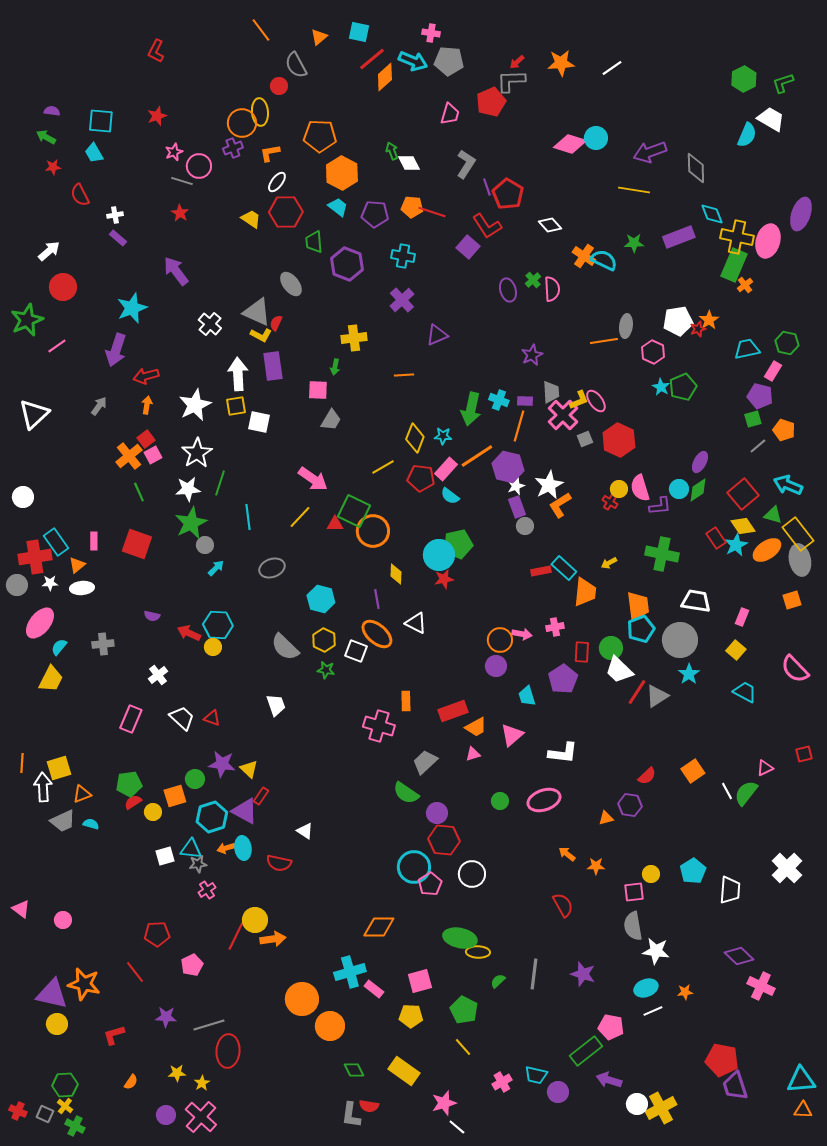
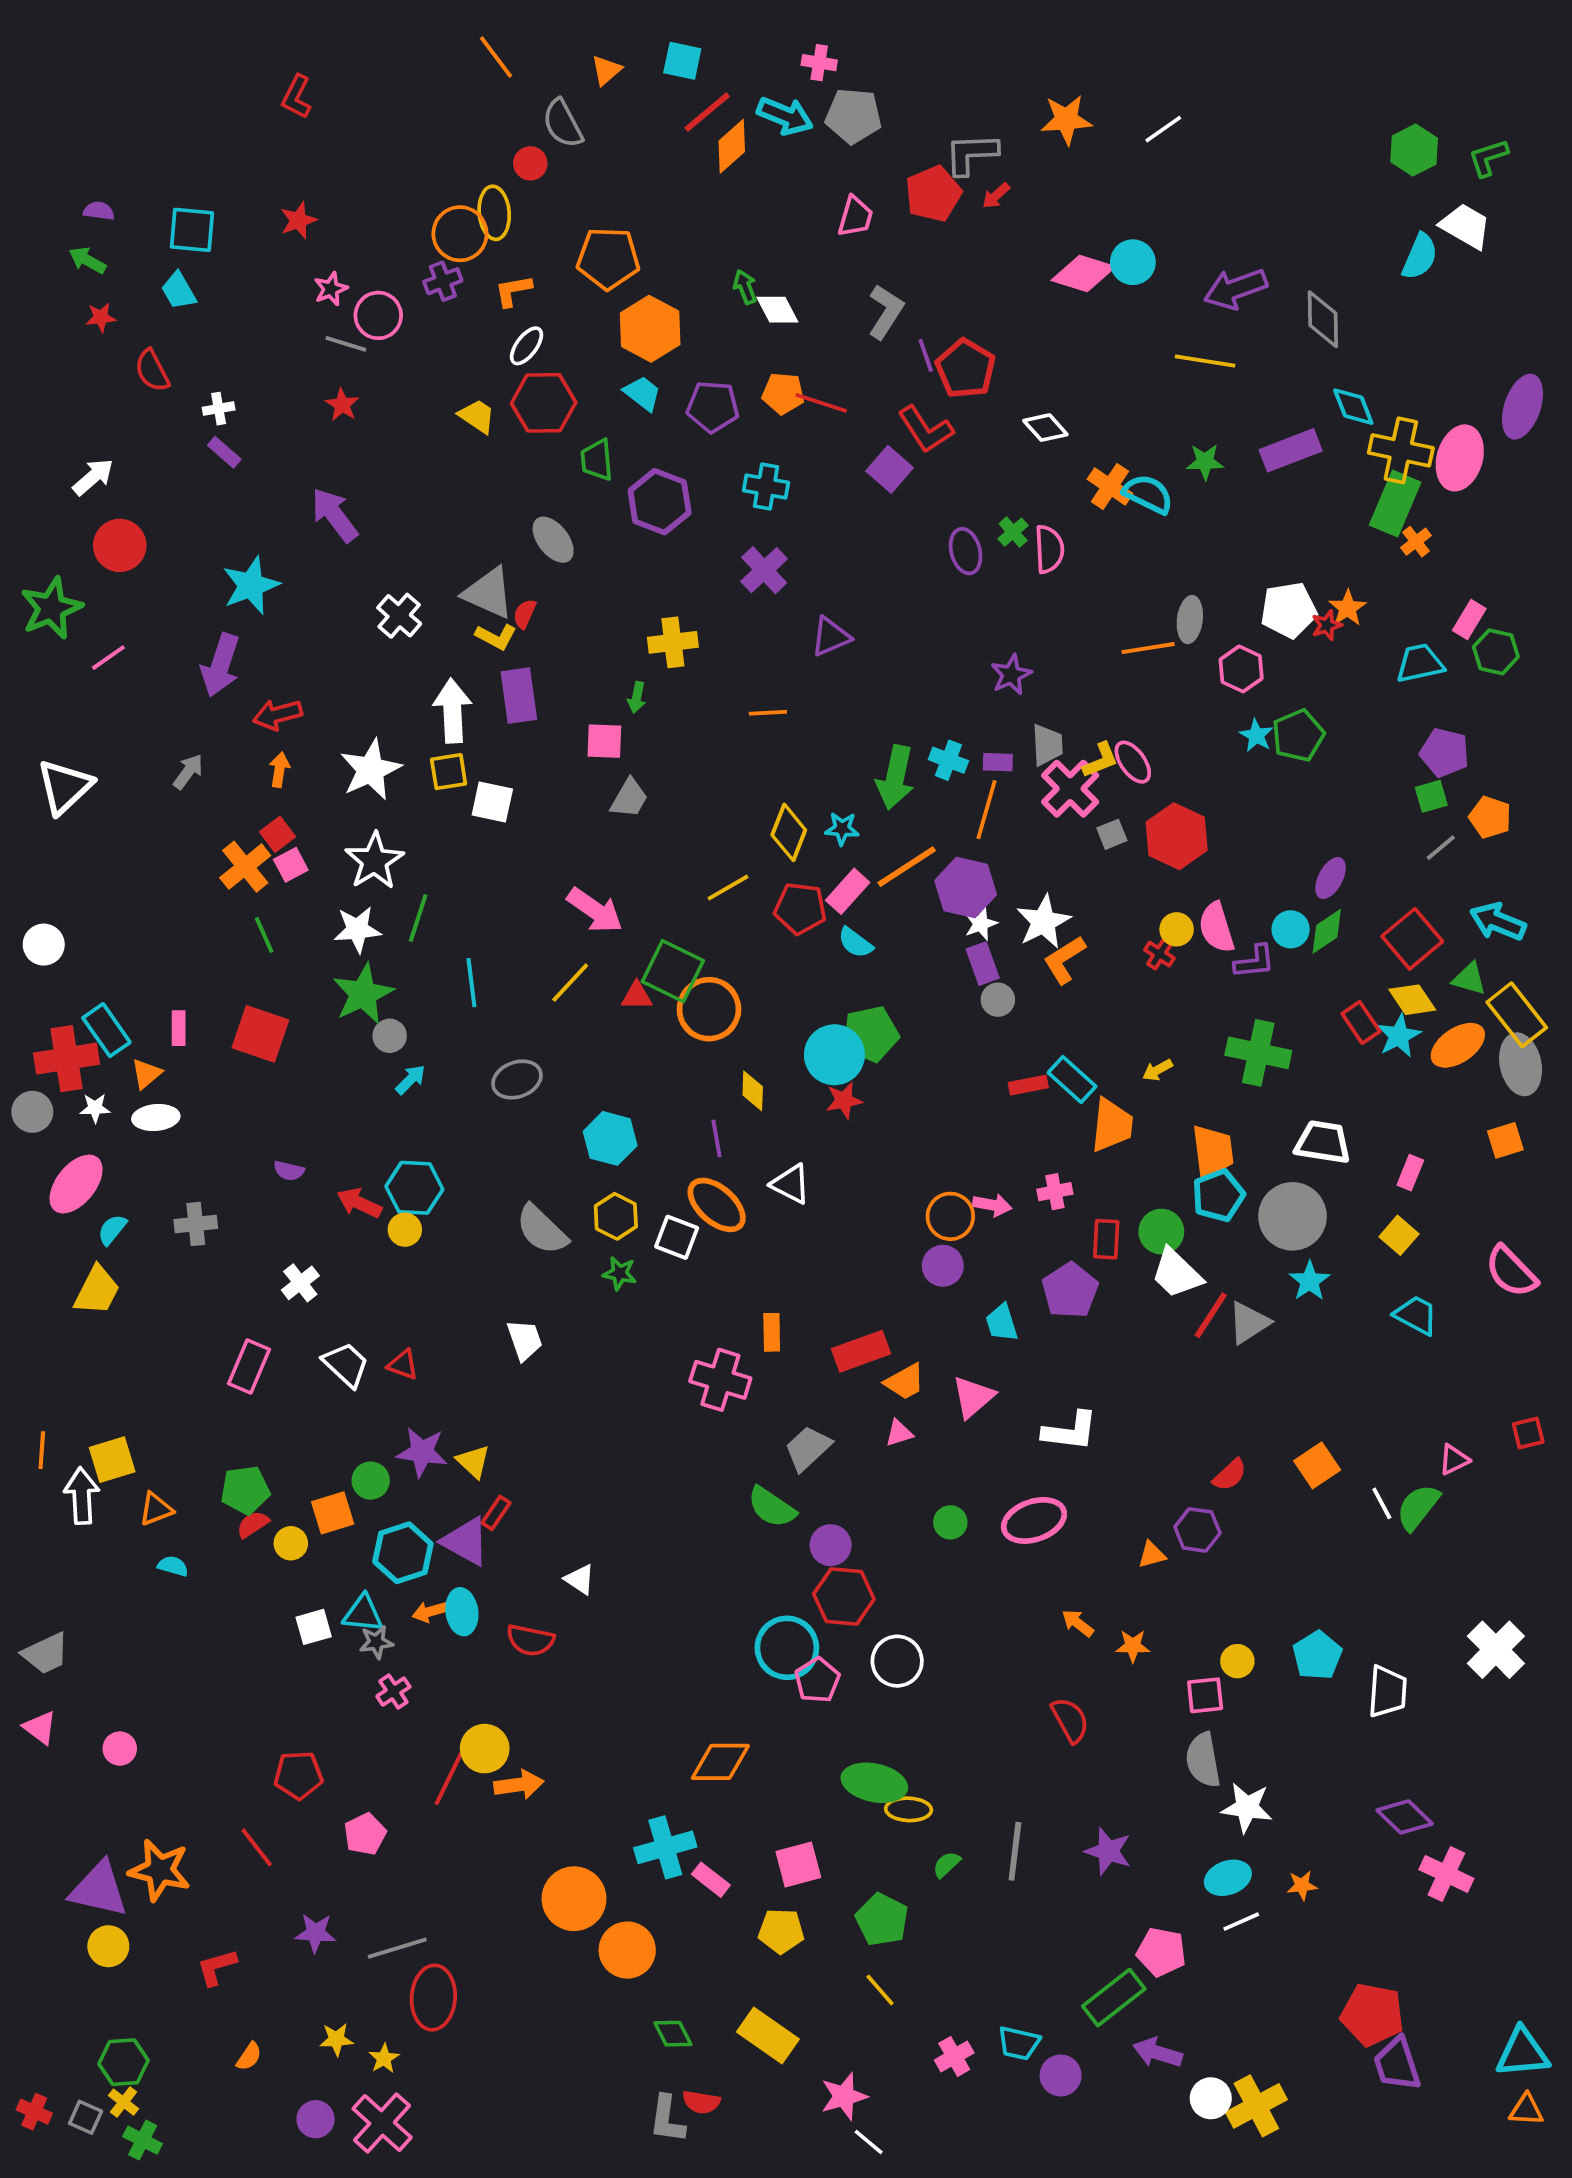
red arrow: (517, 62) -> (996, 196), moved
pink rectangle: (773, 371) -> (1469, 620), moved
gray trapezoid: (63, 821) -> (46, 1654), moved

